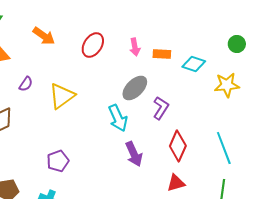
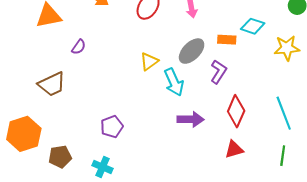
orange rectangle: (162, 54) -> (227, 40), moved
yellow triangle: (62, 96) -> (149, 61), moved, size x0.7
purple arrow: (134, 154) -> (191, 119), turned -65

